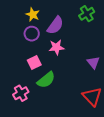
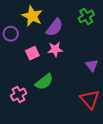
yellow star: (33, 15) -> (32, 16), size x1.5
purple circle: (32, 34) -> (11, 34), moved
pink square: (34, 62) -> (32, 53), moved

